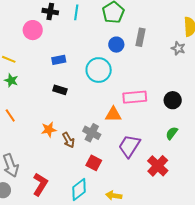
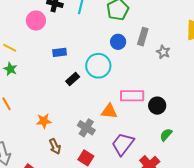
gray star: (178, 48) -> (163, 52), moved
black rectangle: (60, 90) -> (73, 79), moved, turned -64
black circle: (173, 100) -> (157, 106), moved
brown arrow: (68, 140) -> (55, 146), moved

